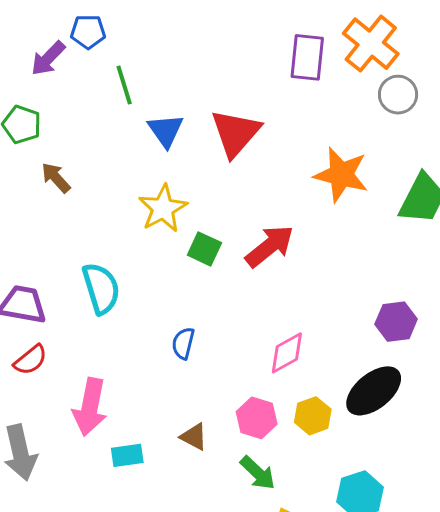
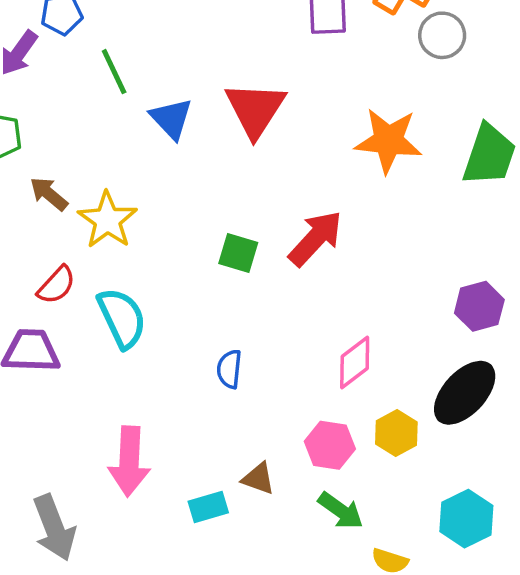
yellow star: (163, 208) -> (107, 220), moved
red semicircle: (31, 360) -> (56, 285), moved
cyan rectangle: (127, 455) -> (208, 507), moved

